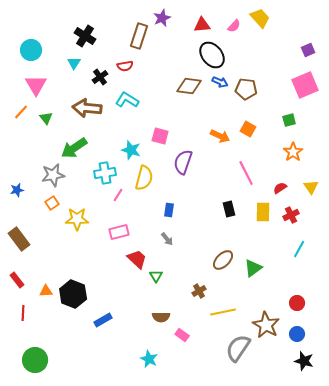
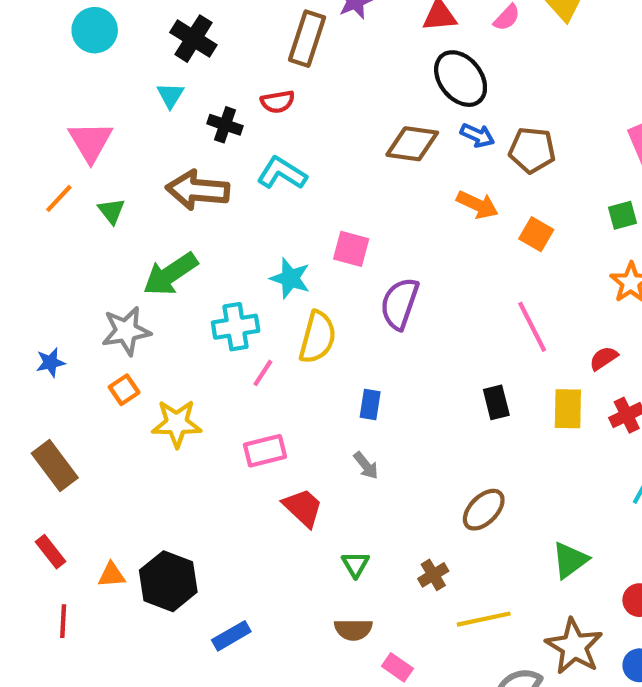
cyan circle: (31, 50) -> (95, 30), moved
black cross: (100, 77) -> (225, 125), turned -35
orange arrow: (220, 136) -> (477, 205), moved
green triangle: (253, 268) -> (570, 560), moved
green triangle: (156, 276) -> (355, 564), moved

